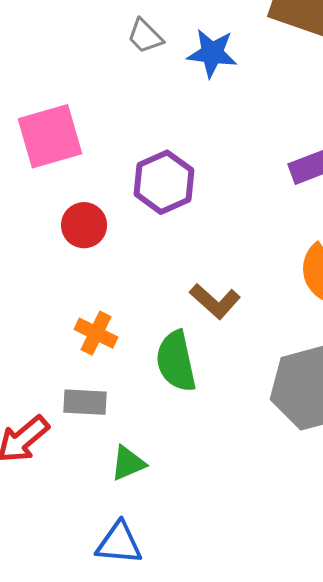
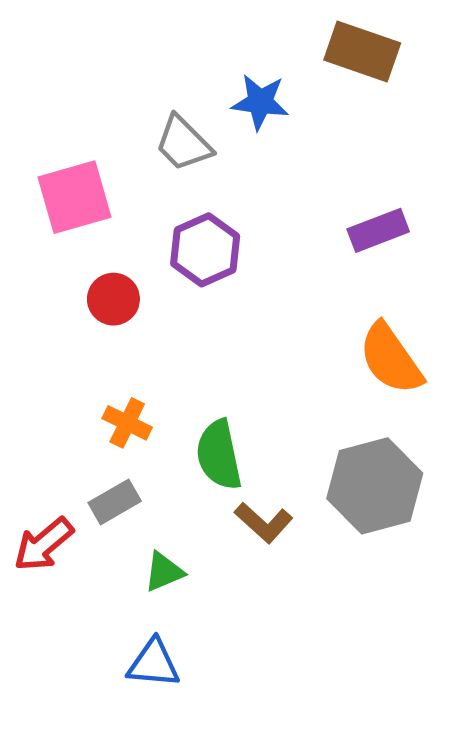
gray trapezoid: (145, 36) -> (183, 143), moved, size x1.4
brown L-shape: (215, 301) -> (264, 523), moved
gray rectangle: (85, 402) -> (115, 502), turned -33

